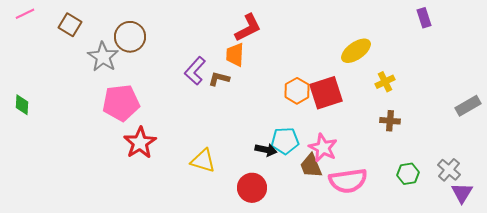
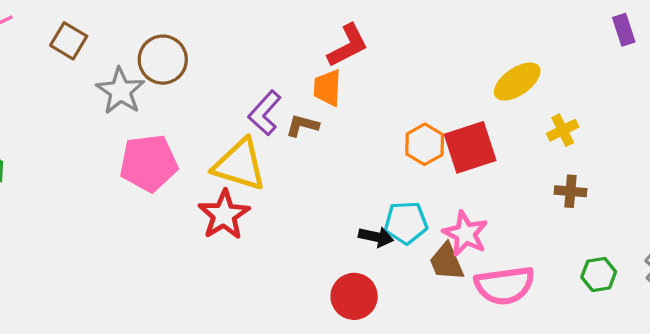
red star: (140, 143) -> (224, 215), moved
yellow triangle: (203, 161) -> (240, 165), moved, size x1.4

